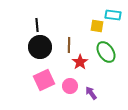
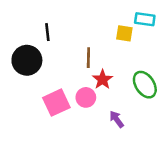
black circle: (40, 47) -> (27, 60), moved
green ellipse: (106, 52) -> (145, 85), moved
pink circle: (70, 86) -> (86, 97), moved

